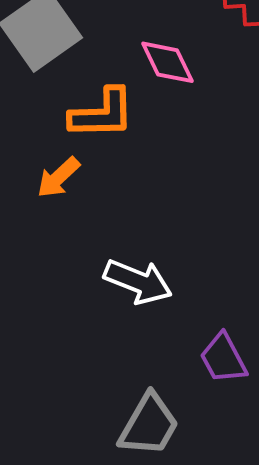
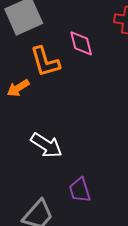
orange L-shape: (102, 114) -> (45, 62), turned 64

